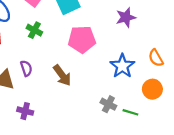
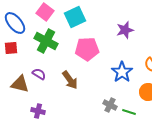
green cross: (34, 30) -> (46, 41), size x1.6
purple semicircle: (26, 68) -> (39, 74), turned -40

